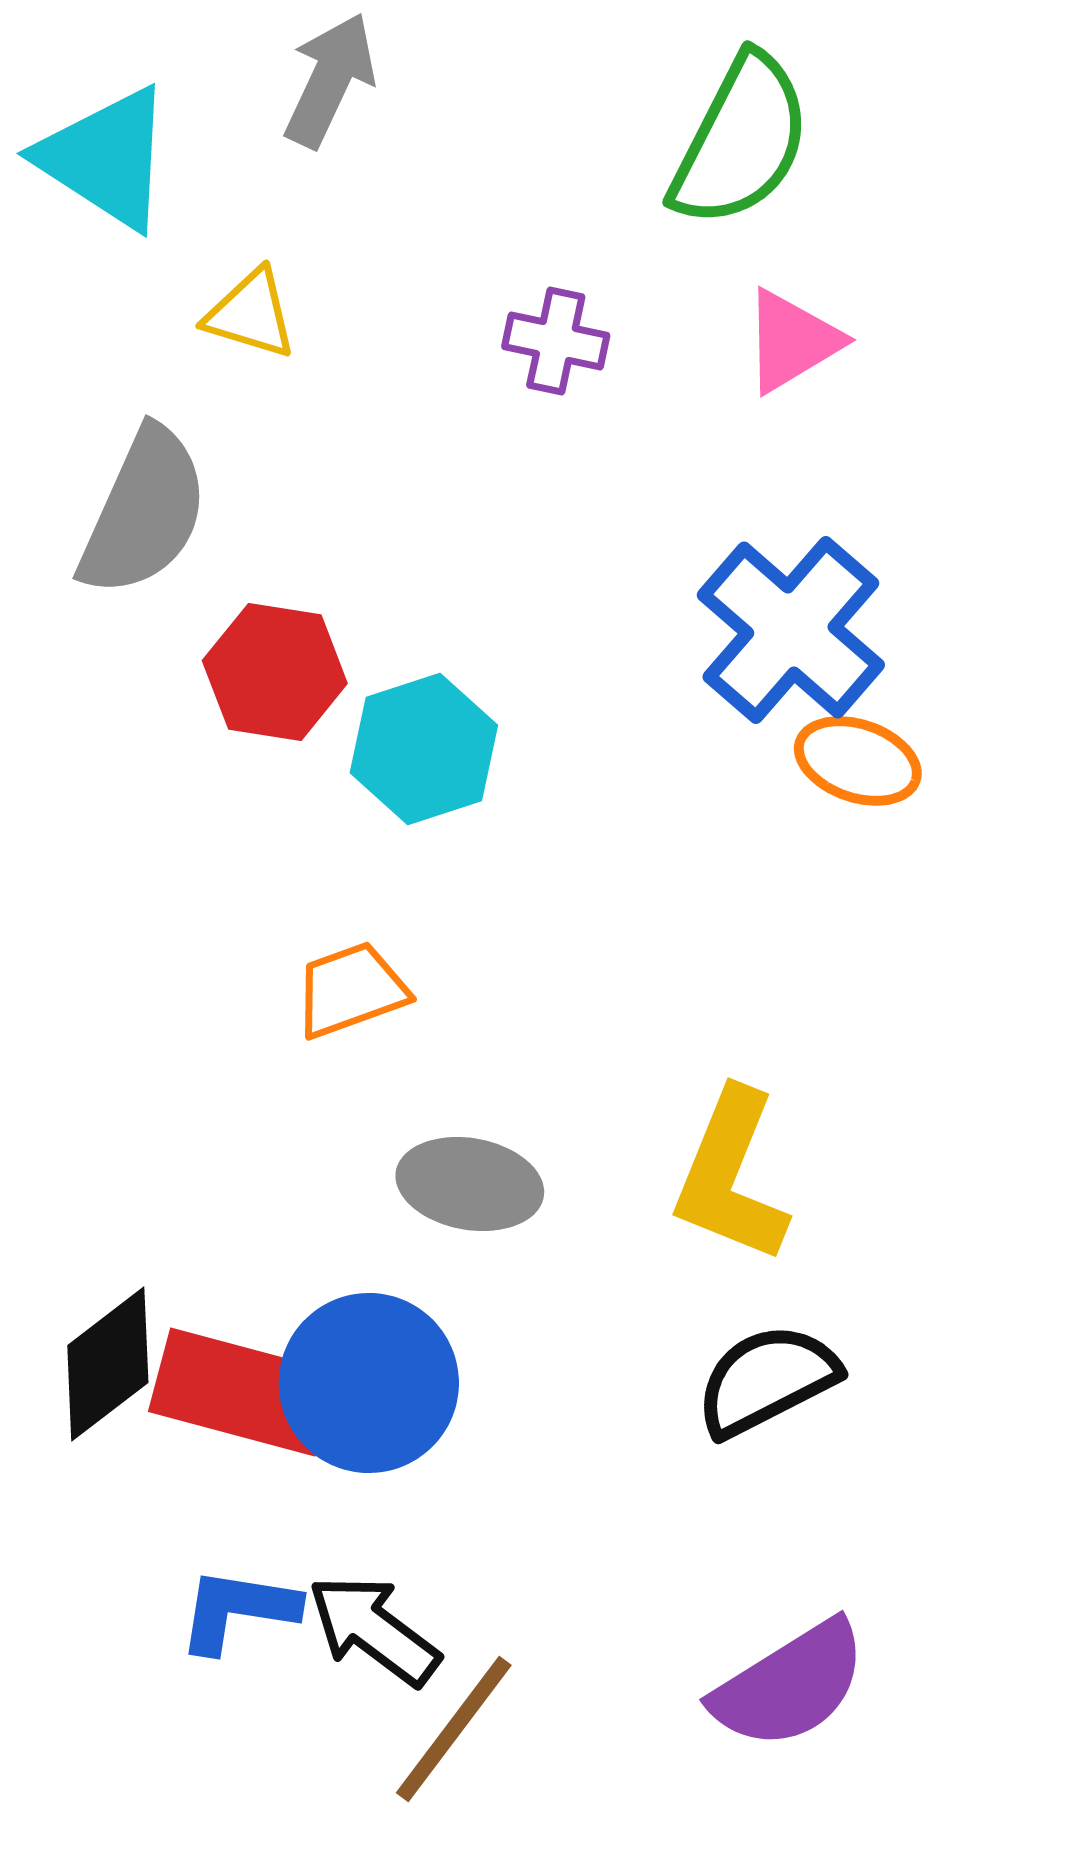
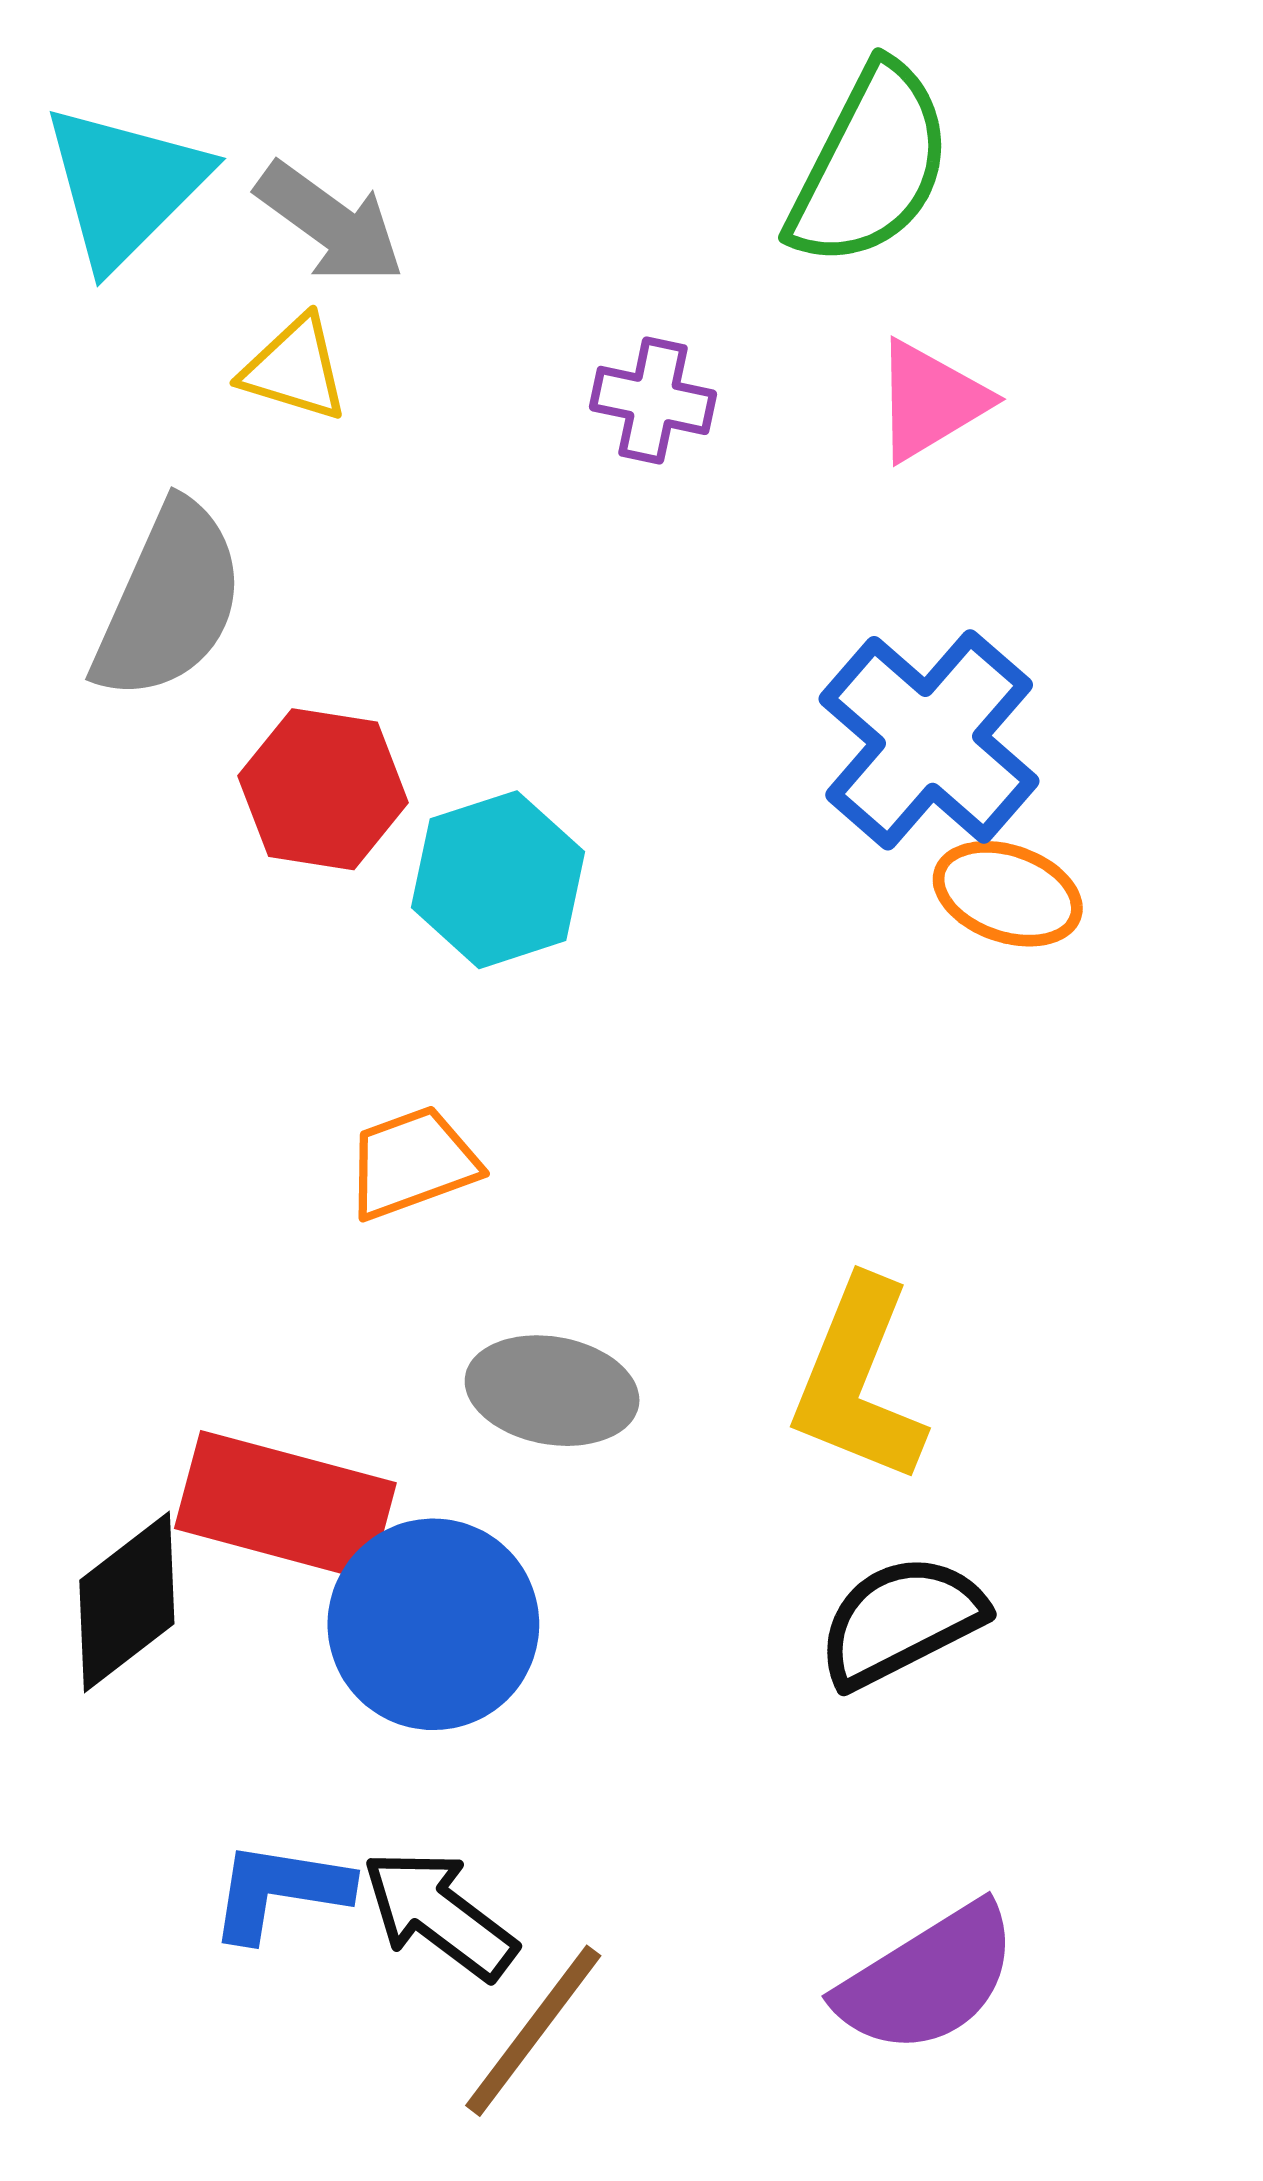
gray arrow: (330, 80) -> (330, 223), moved, turned 101
cyan triangle: (106, 158) -> (124, 186), turned 42
red rectangle: (243, 1392) -> (285, 1506), moved

